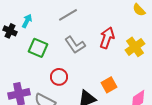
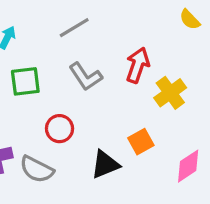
yellow cross: (135, 47) -> (170, 93), moved
green square: (38, 48) -> (25, 81), turned -30

